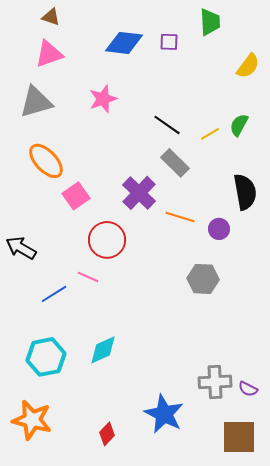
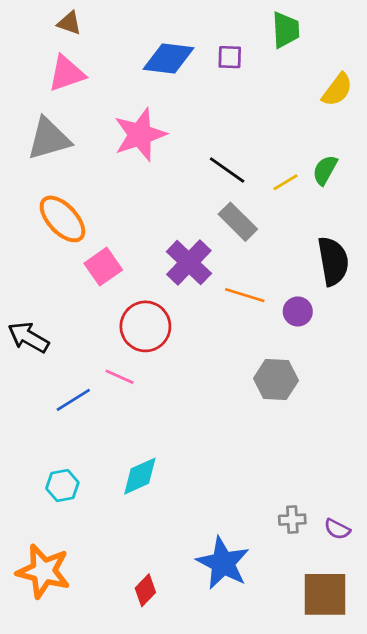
pink star: (103, 99) -> (140, 135), size x1.4
cyan hexagon: (46, 357) -> (62, 486), size x0.6
gray cross: (215, 382) -> (292, 520), size x0.6

